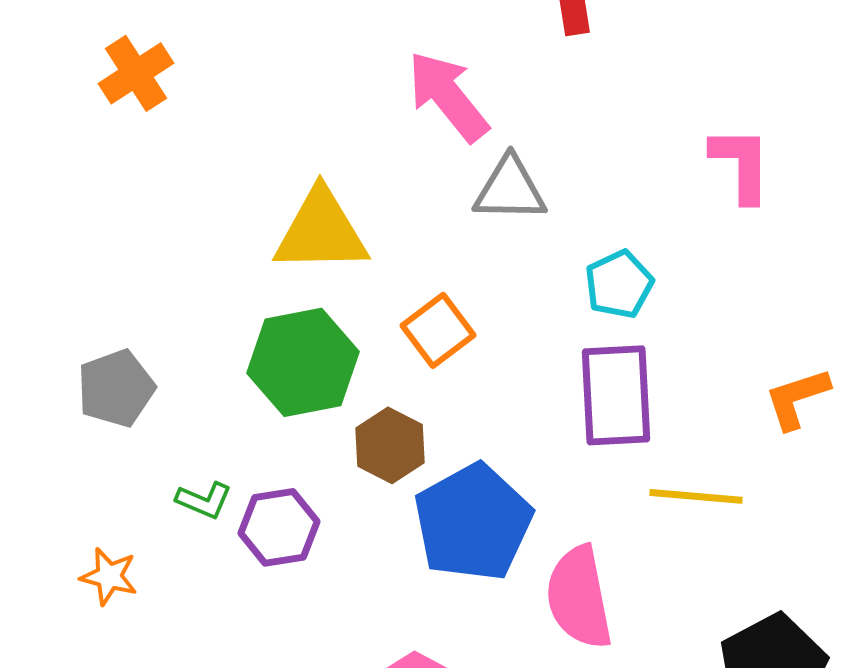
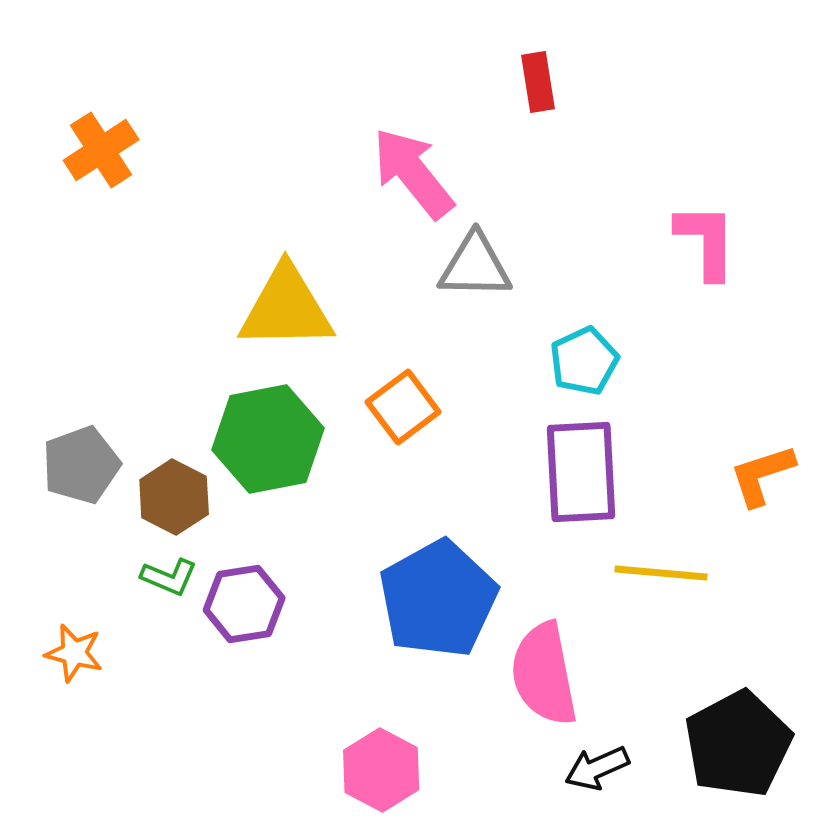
brown hexagon: (390, 445) -> (174, 497), moved

